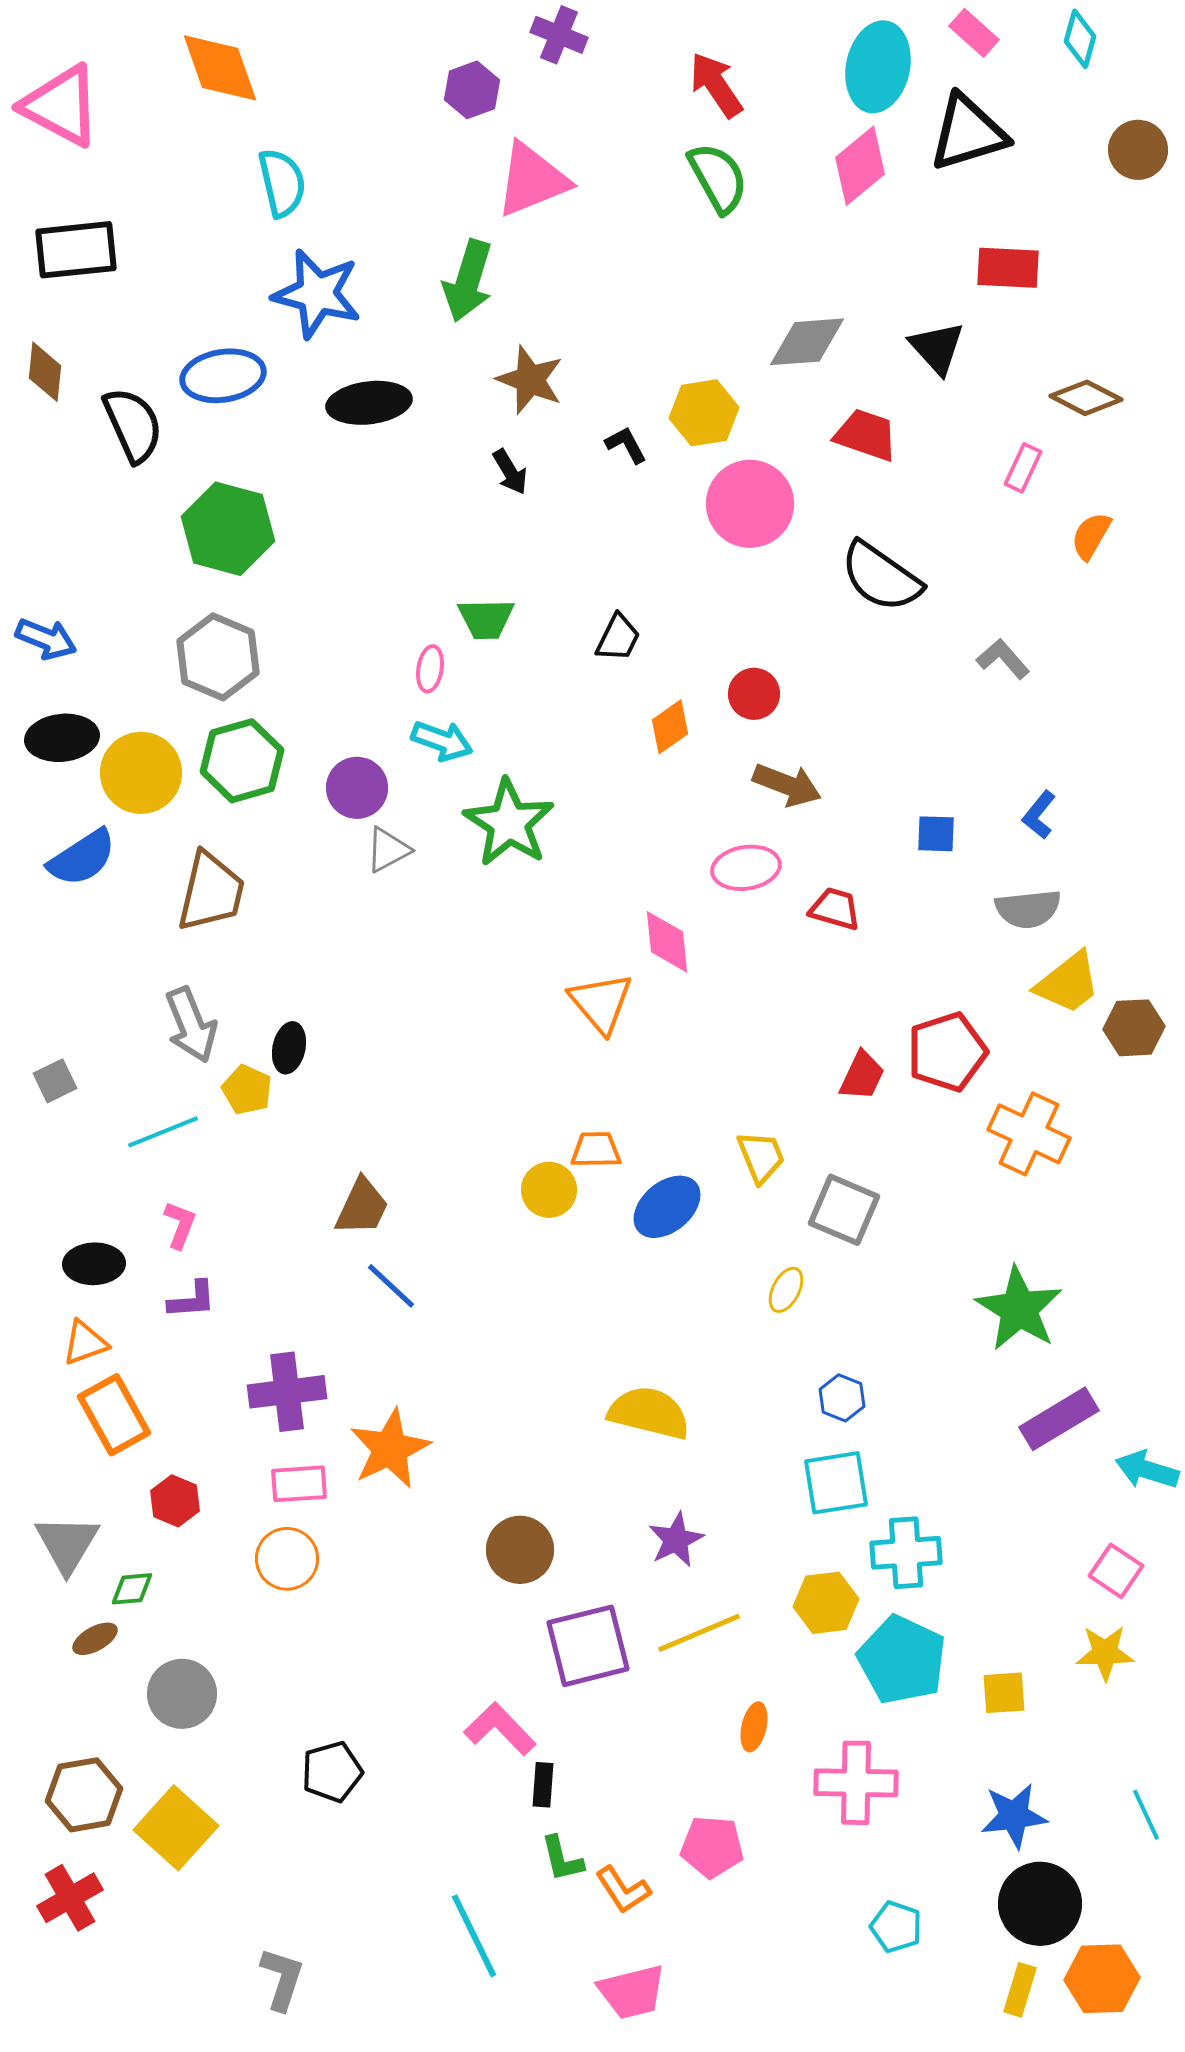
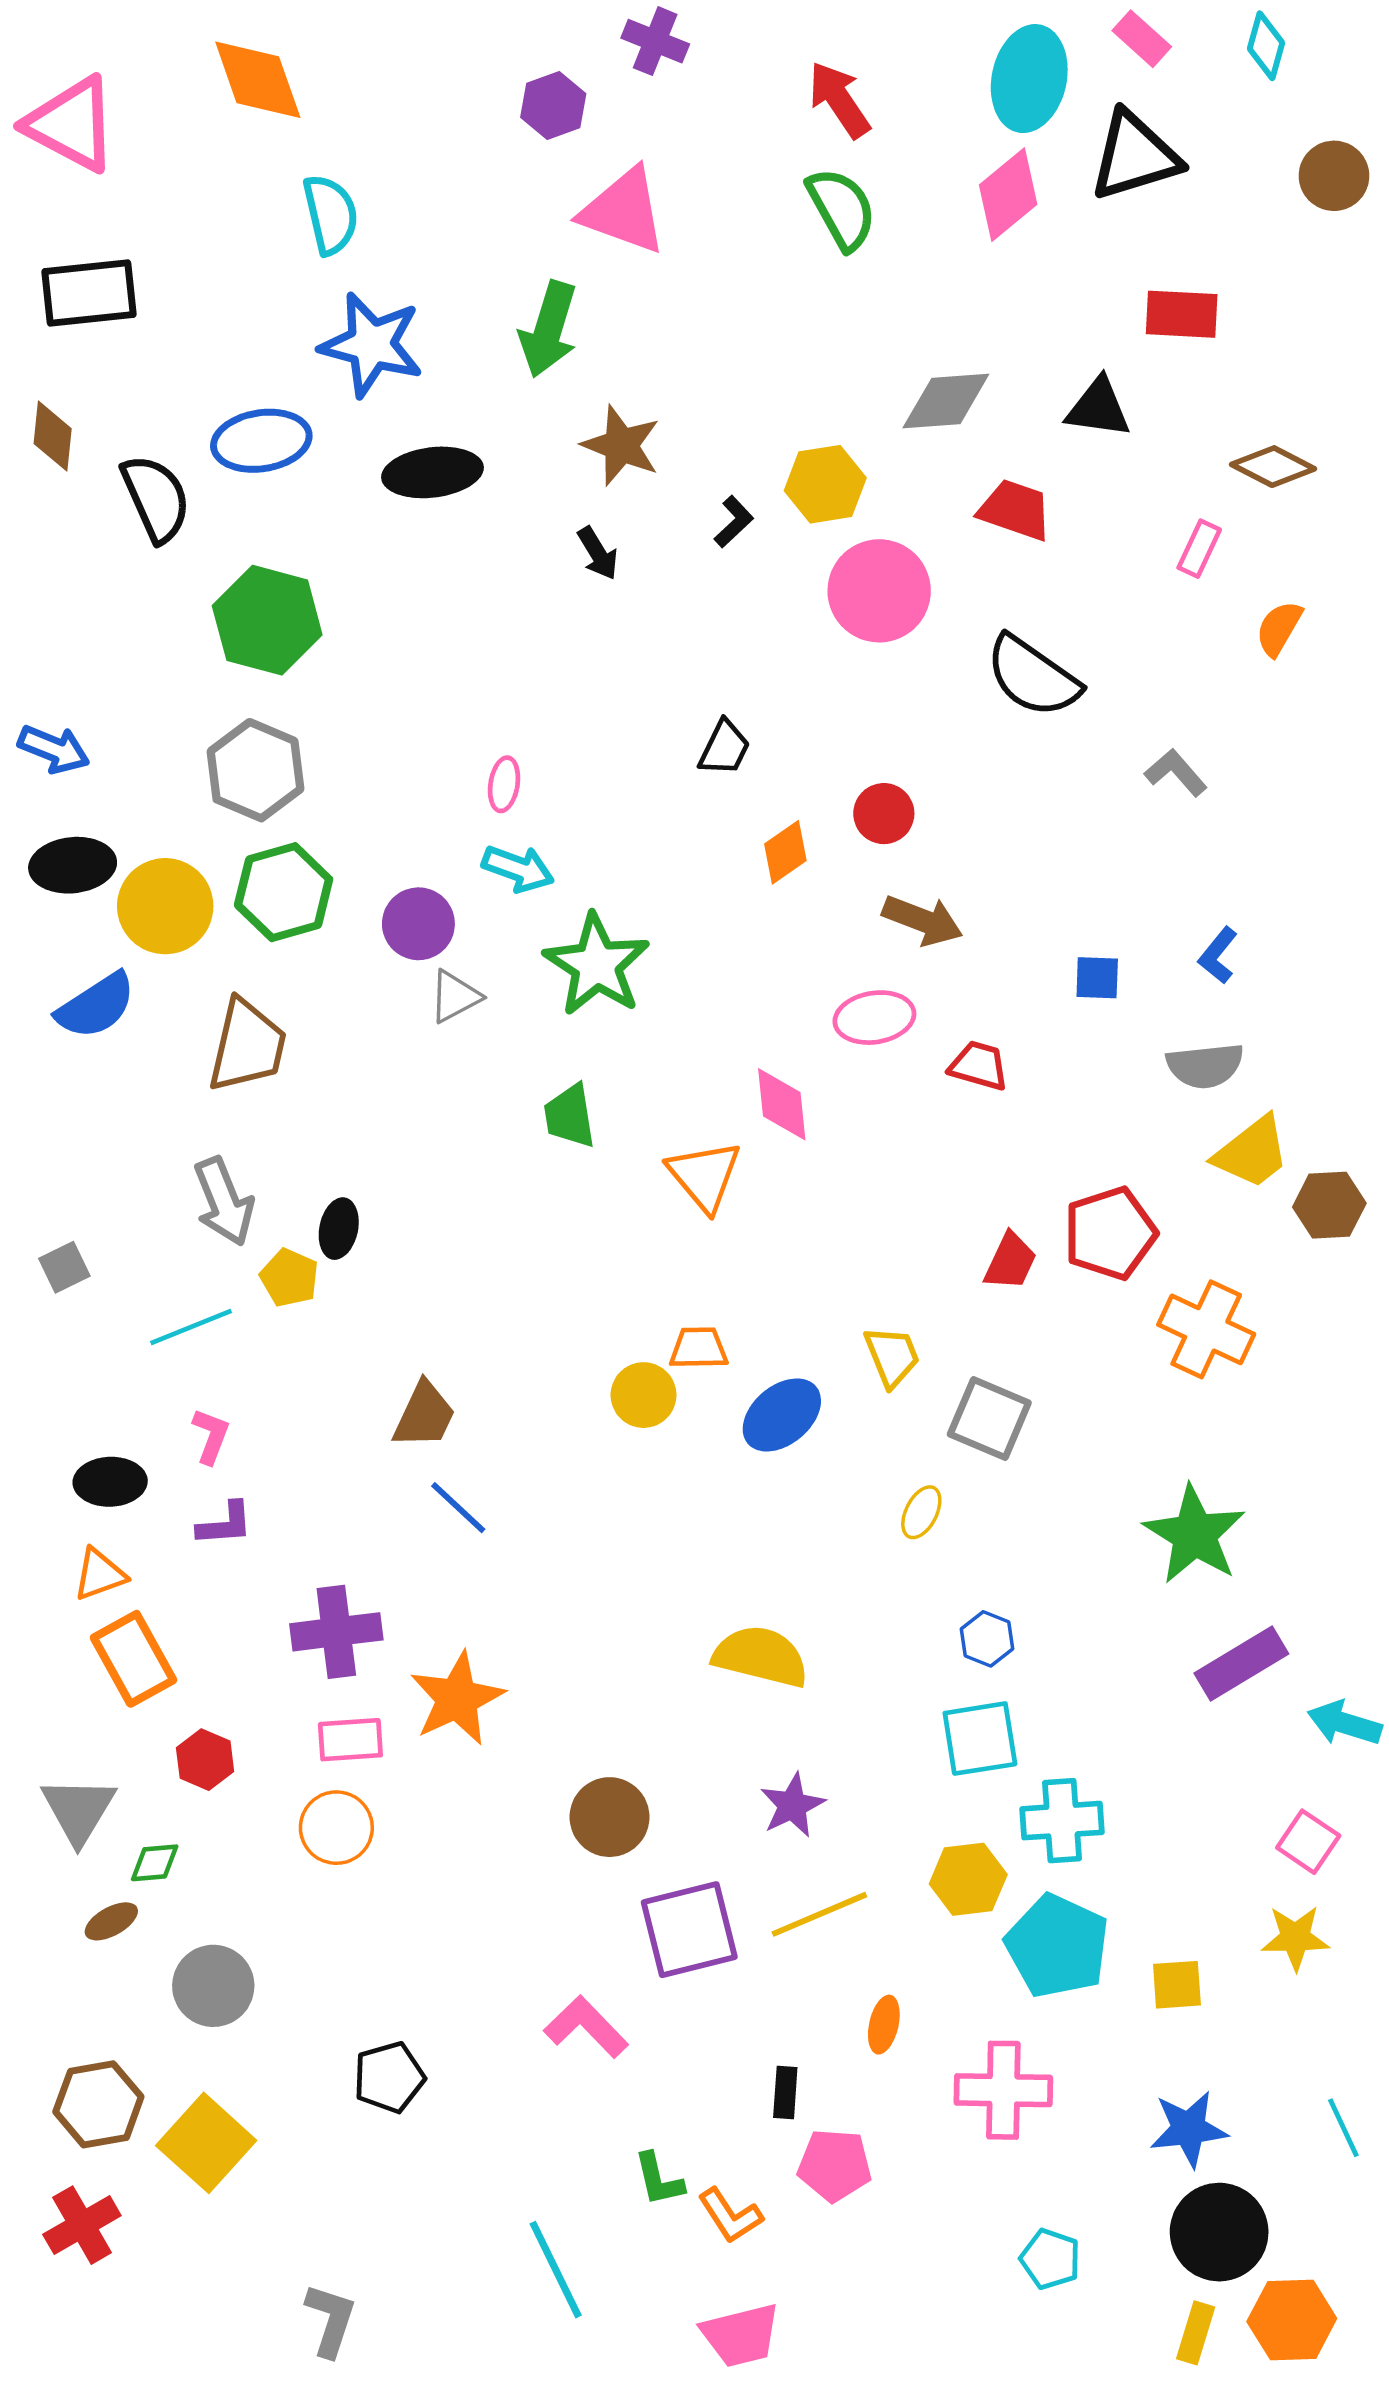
pink triangle: (532, 180) -> (624, 211), turned 42
black triangle: (937, 348) -> (1098, 408), turned -40
black L-shape: (626, 445) -> (734, 522), turned 75
green trapezoid: (486, 619) -> (570, 1116), moved, turned 82
black rectangle: (543, 1785) -> (785, 2093), moved

